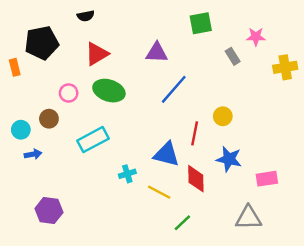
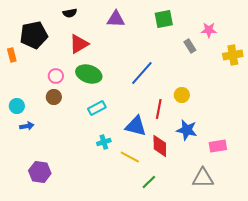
purple triangle: (157, 53) -> (116, 19), moved
brown circle: (49, 119) -> (54, 97), moved
cyan rectangle: (93, 140) -> (97, 108), moved, size x0.7

